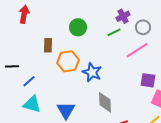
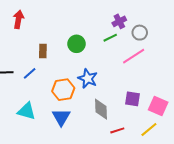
green circle: (78, 27) -> (77, 44), moved
orange hexagon: (68, 61) -> (63, 90), moved
purple square: (148, 80) -> (133, 99), moved
blue line: (29, 81) -> (30, 73), moved

